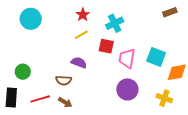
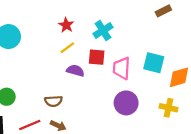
purple semicircle: (79, 63) -> (75, 71), moved

